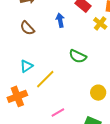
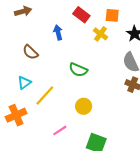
brown semicircle: (27, 28) -> (30, 52), moved
yellow circle: (98, 93) -> (84, 106), moved

